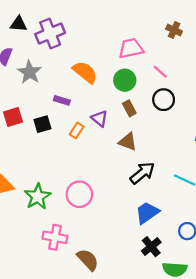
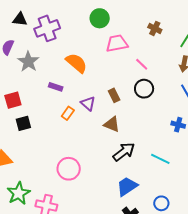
green circle: (125, 80) -> (100, 18), moved
black square: (42, 124) -> (23, 123), moved
green star: (38, 197) -> (19, 193), moved

